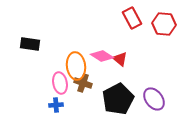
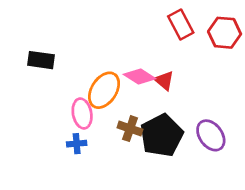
orange ellipse: (76, 66) -> (104, 90), turned 40
brown cross: (83, 83) -> (130, 129), moved

